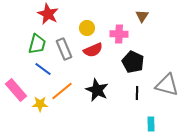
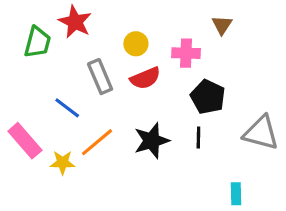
green trapezoid: (37, 44) -> (37, 42), moved
black star: (97, 90) -> (152, 141), turned 30
black line: (137, 93) -> (198, 138), moved

